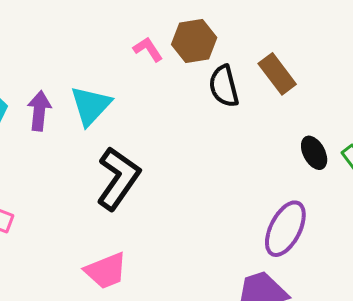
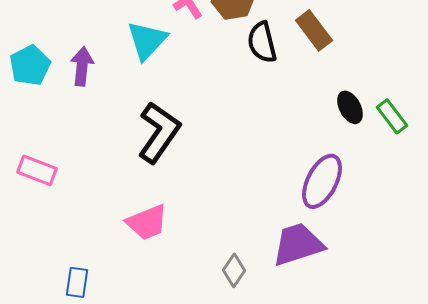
cyan triangle: (91, 106) -> (147, 40), moved

